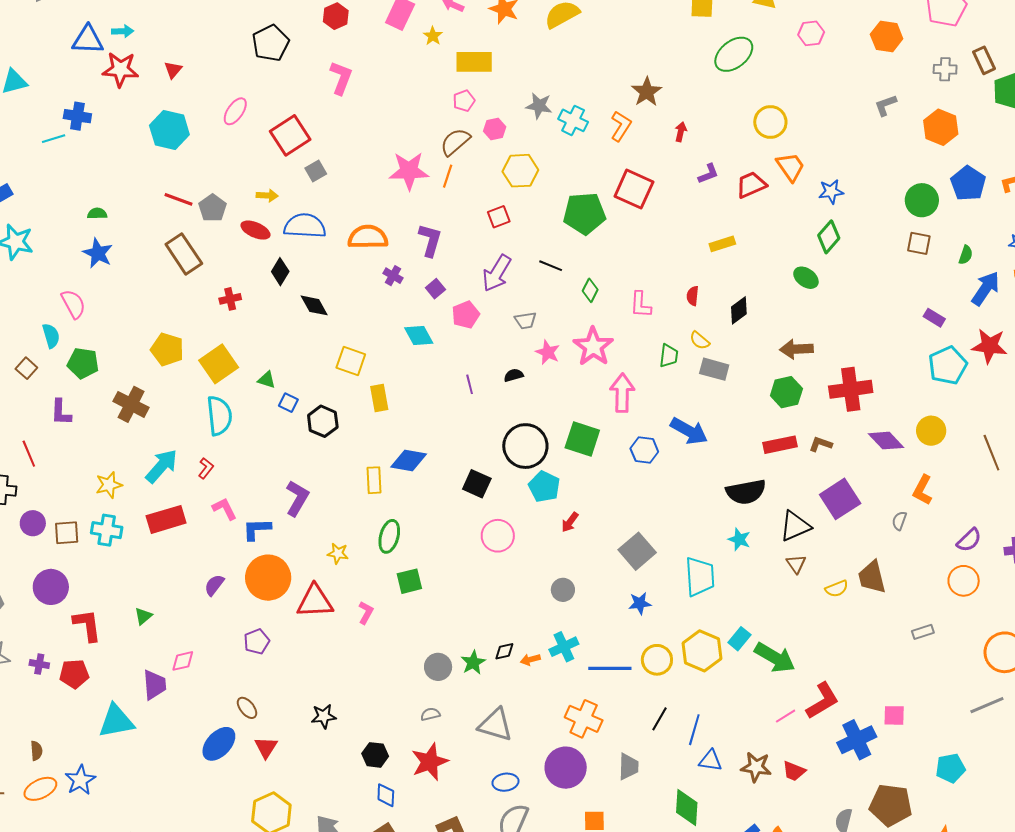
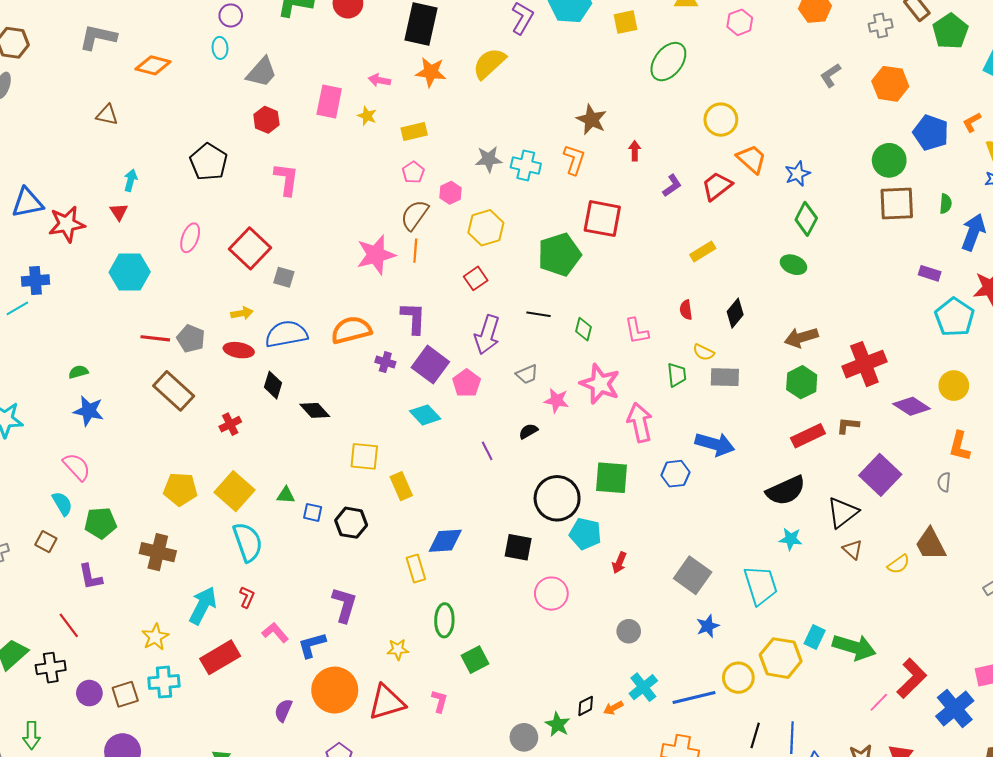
cyan arrow: (123, 31) -> (131, 180), moved, turned -60
yellow rectangle: (474, 62) -> (414, 131), size x0.7
gray square: (316, 171) -> (284, 277), turned -30
brown square: (919, 243) -> (897, 204), size x1.5
purple square: (435, 289) -> (430, 365), size x1.8

